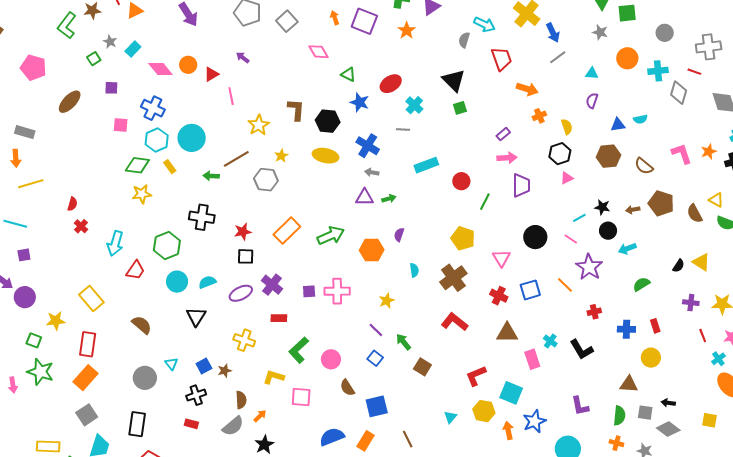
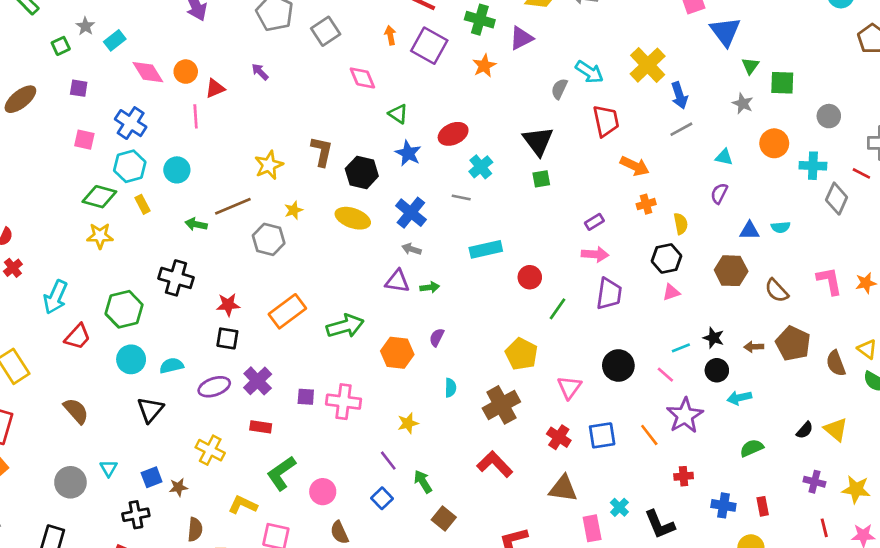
pink line: (231, 96) -> (196, 116), moved
cyan circle: (192, 138) -> (177, 170), size x0.7

